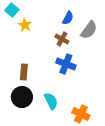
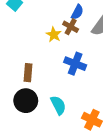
yellow star: (25, 25) -> (54, 35), moved
brown cross: (62, 39) -> (71, 27), moved

